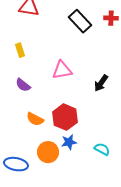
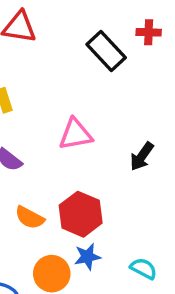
red cross: (111, 18) -> (149, 32), moved

